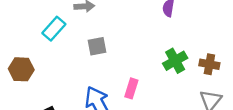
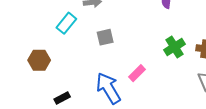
pink rectangle: (131, 88) -> (137, 73), turned 30

